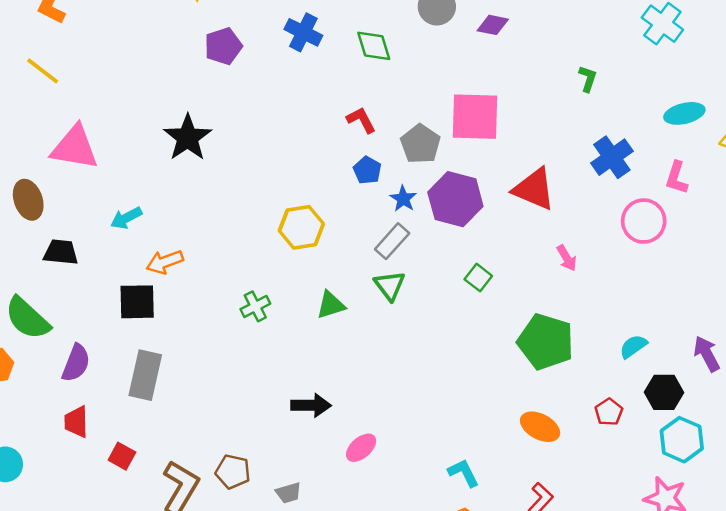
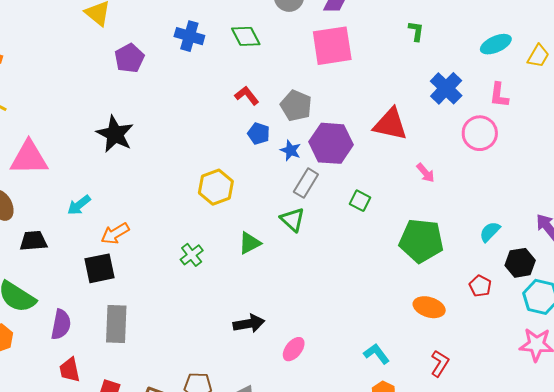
pink square: (475, 117) -> (332, 46), moved
gray rectangle: (392, 241) -> (306, 183), moved

